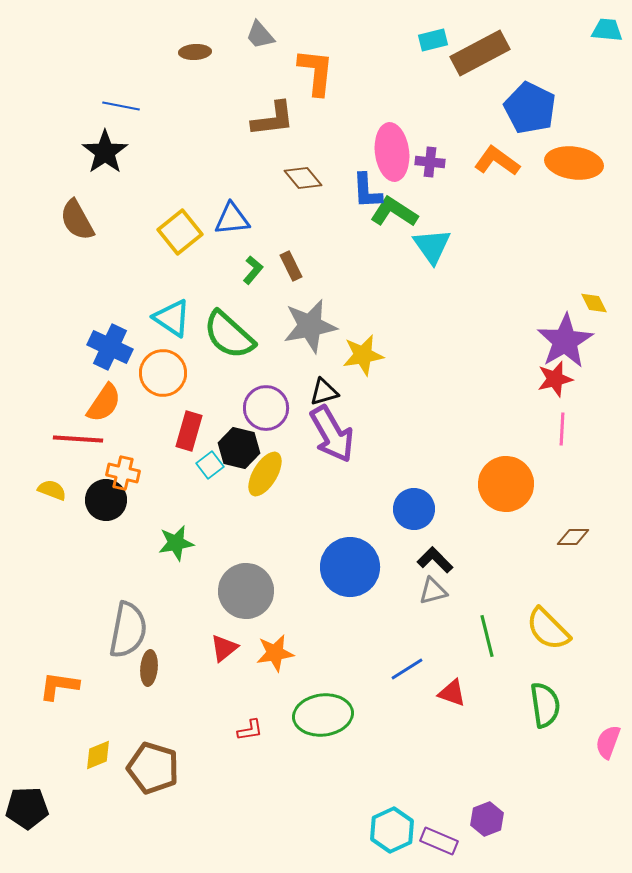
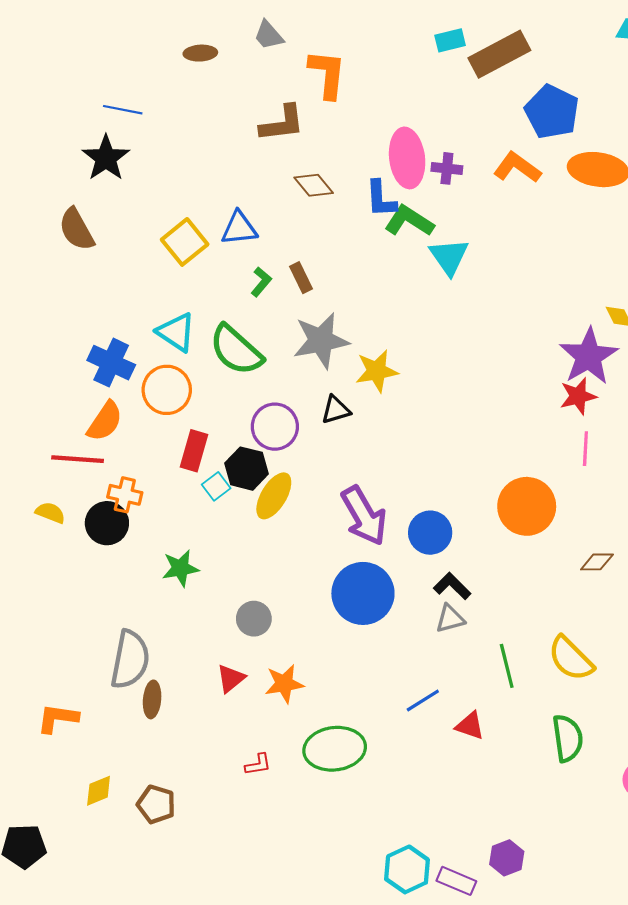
purple arrow: (332, 434) -> (364, 516), moved
gray circle: (246, 591) -> (254, 619), size x0.6
brown pentagon: (153, 768) -> (156, 804), size x0.7

